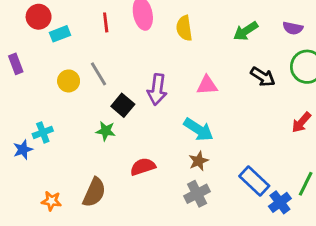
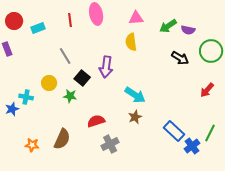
red circle: (39, 17) -> (14, 21), moved
yellow semicircle: (184, 28) -> (131, 42), moved
purple semicircle: (293, 28) -> (188, 30), moved
yellow circle: (69, 81) -> (49, 83), moved
pink triangle: (207, 85) -> (136, 18), moved
cyan cross: (43, 132) -> (26, 97), turned 32
gray cross: (197, 194) -> (110, 144), moved

